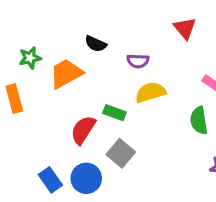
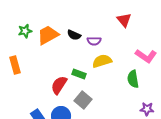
black semicircle: (96, 44) -> (74, 35), moved
green star: (30, 58) -> (25, 31), moved
orange trapezoid: (66, 74) -> (48, 35), moved

